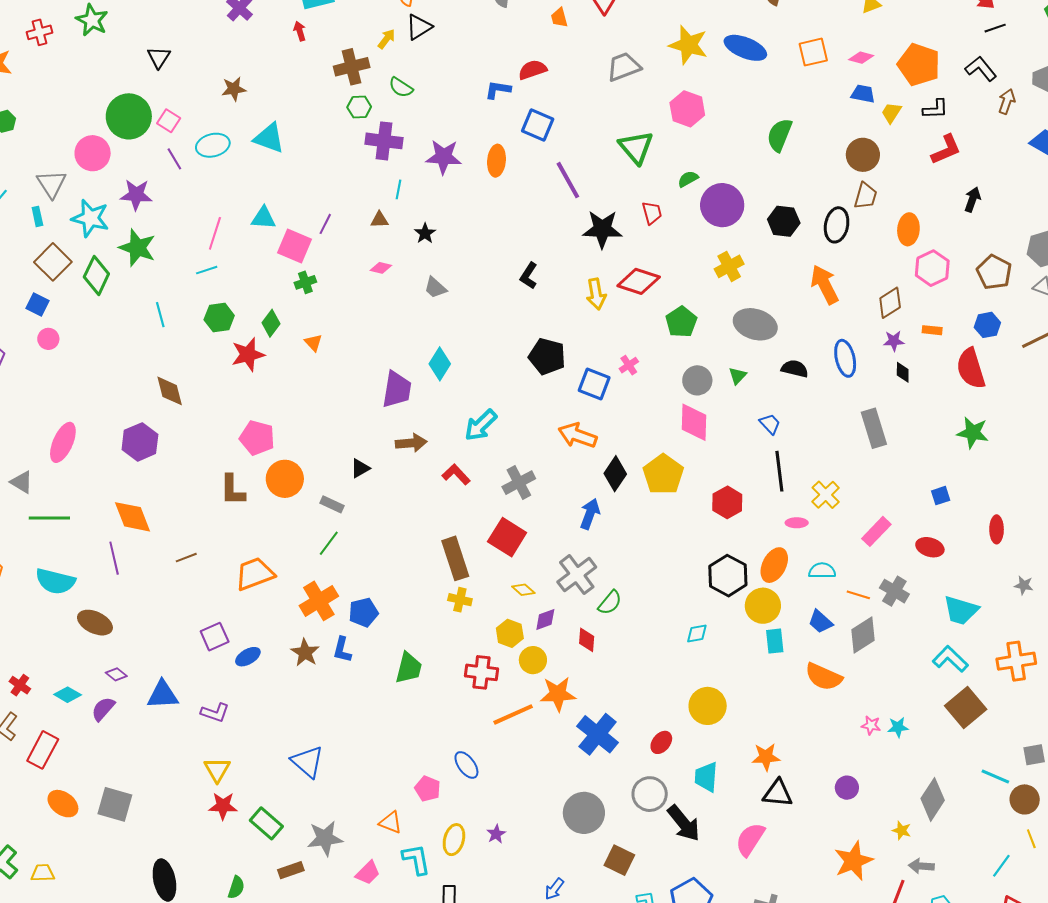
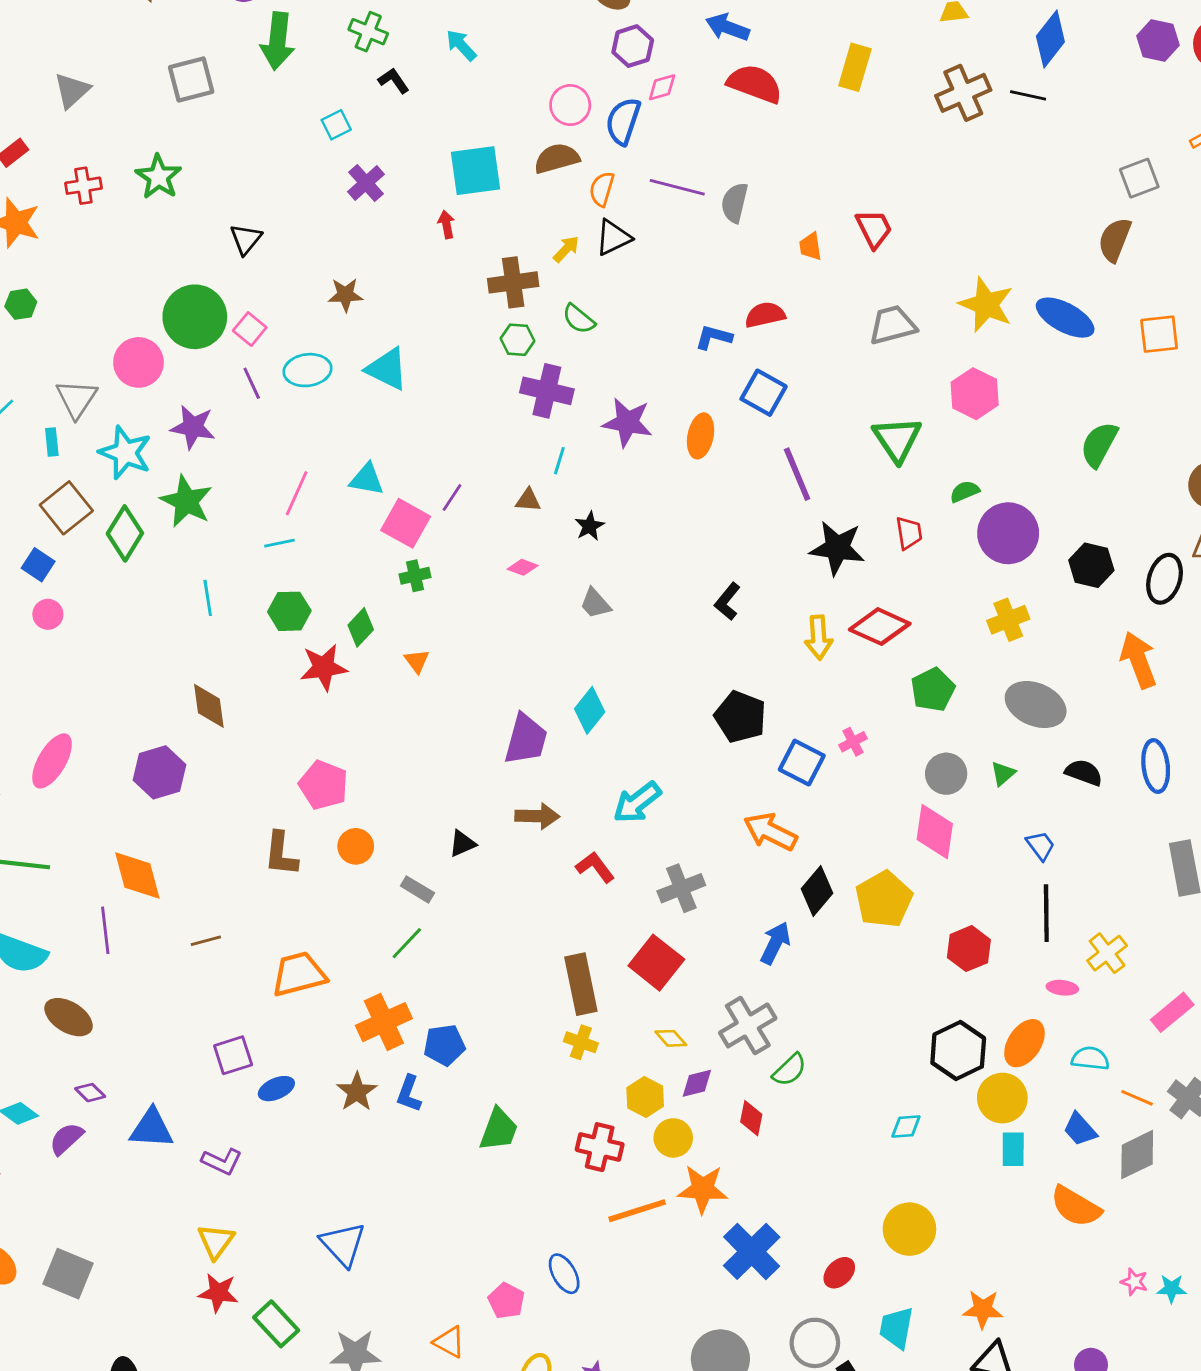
orange circle: (285, 479) -> (356, 846), size x0.7

